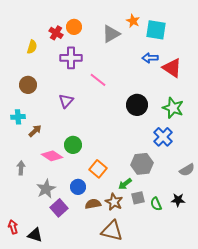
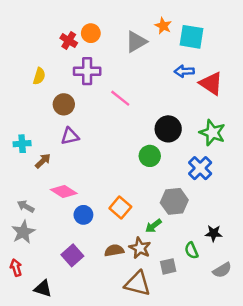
yellow semicircle: (32, 47) -> (39, 76), moved
brown circle: (28, 85) -> (64, 104), moved
purple triangle: (66, 101) -> (70, 136), moved, turned 35
green circle: (73, 145) -> (150, 156), moved
gray arrow: (21, 168) -> (26, 206), turned -64
gray semicircle: (187, 170) -> (222, 270), moved
blue circle: (78, 187) -> (83, 215), moved
gray star: (46, 189) -> (23, 232), moved
gray square: (138, 198) -> (168, 266), moved
black star: (178, 200) -> (214, 233), moved
red arrow: (13, 227) -> (16, 268), moved

